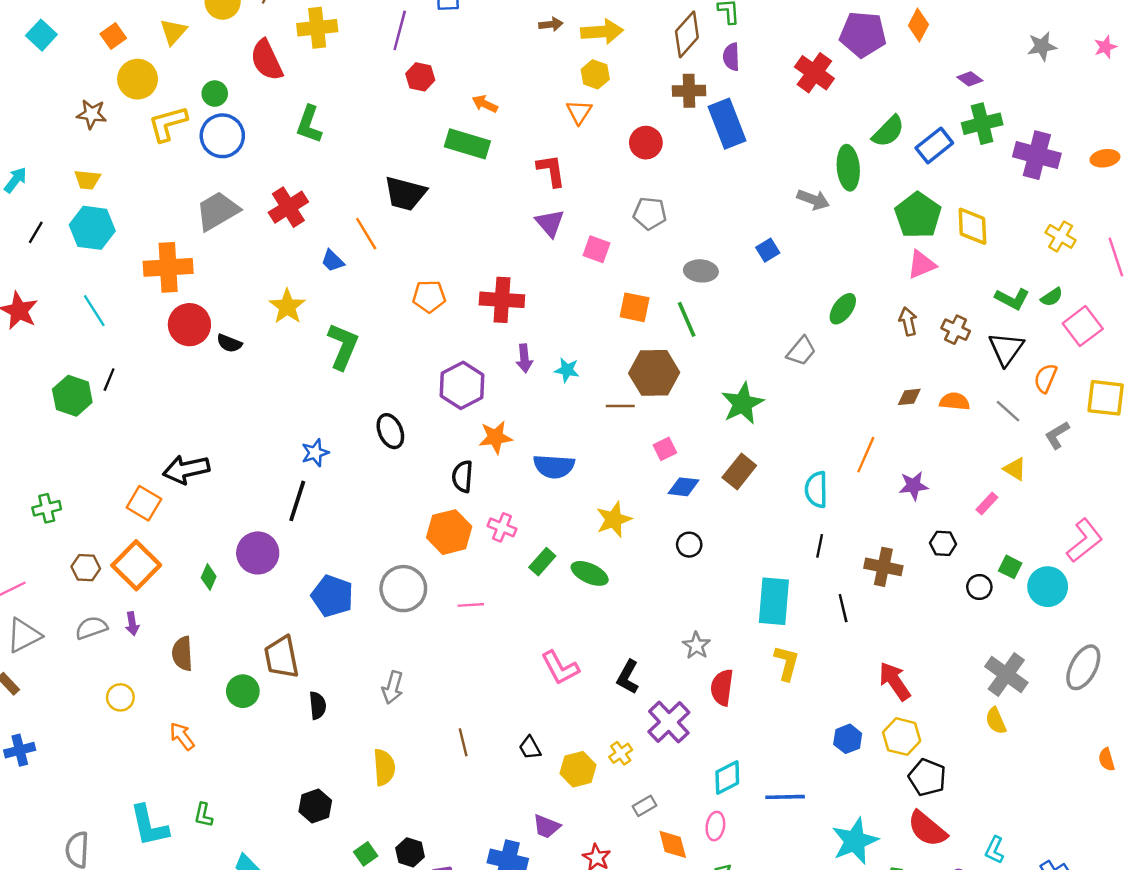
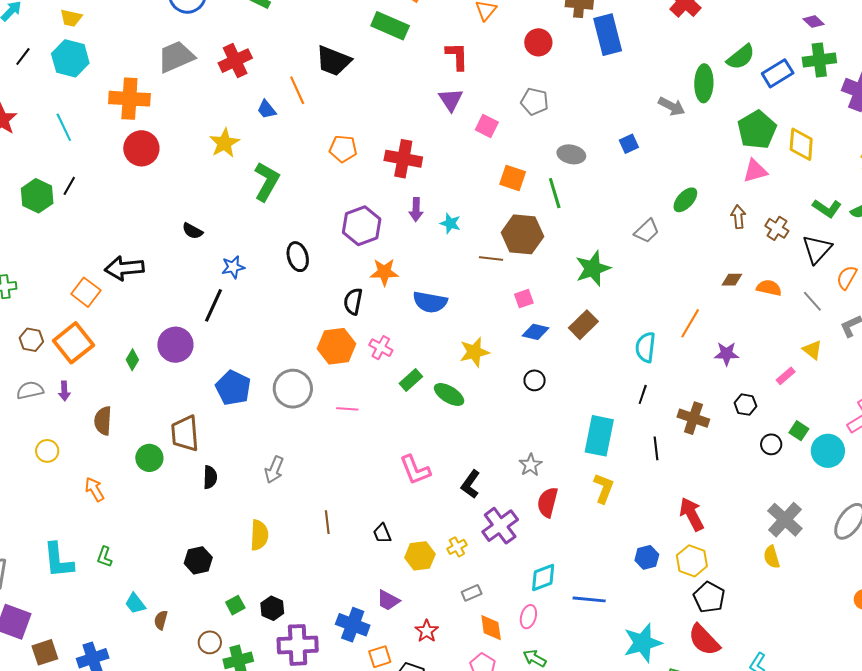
black semicircle: (229, 343) -> (192, 231), moved

